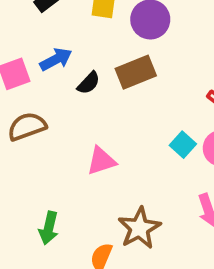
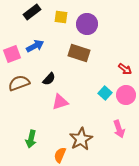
brown rectangle: (136, 72) -> (79, 53), turned 40
black semicircle: (89, 83) -> (49, 79), moved

